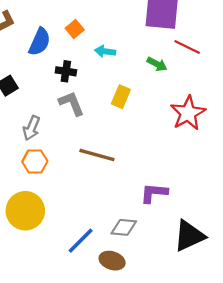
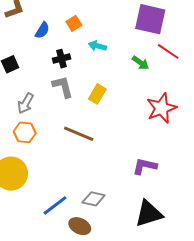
blue semicircle: (40, 42) -> (42, 30), size x0.7
black cross: (66, 71) -> (62, 59), turned -30
yellow rectangle: (121, 97) -> (97, 94), moved
purple L-shape: (154, 193) -> (145, 166), moved

